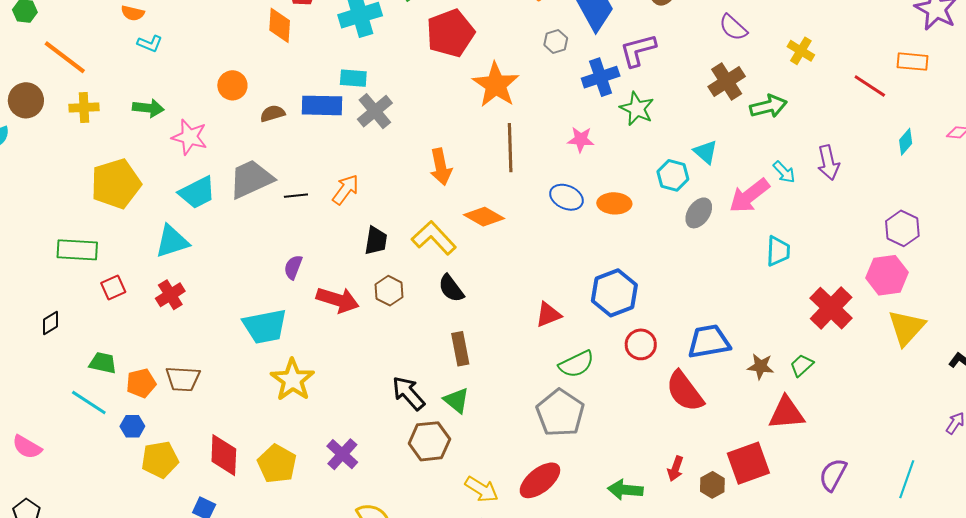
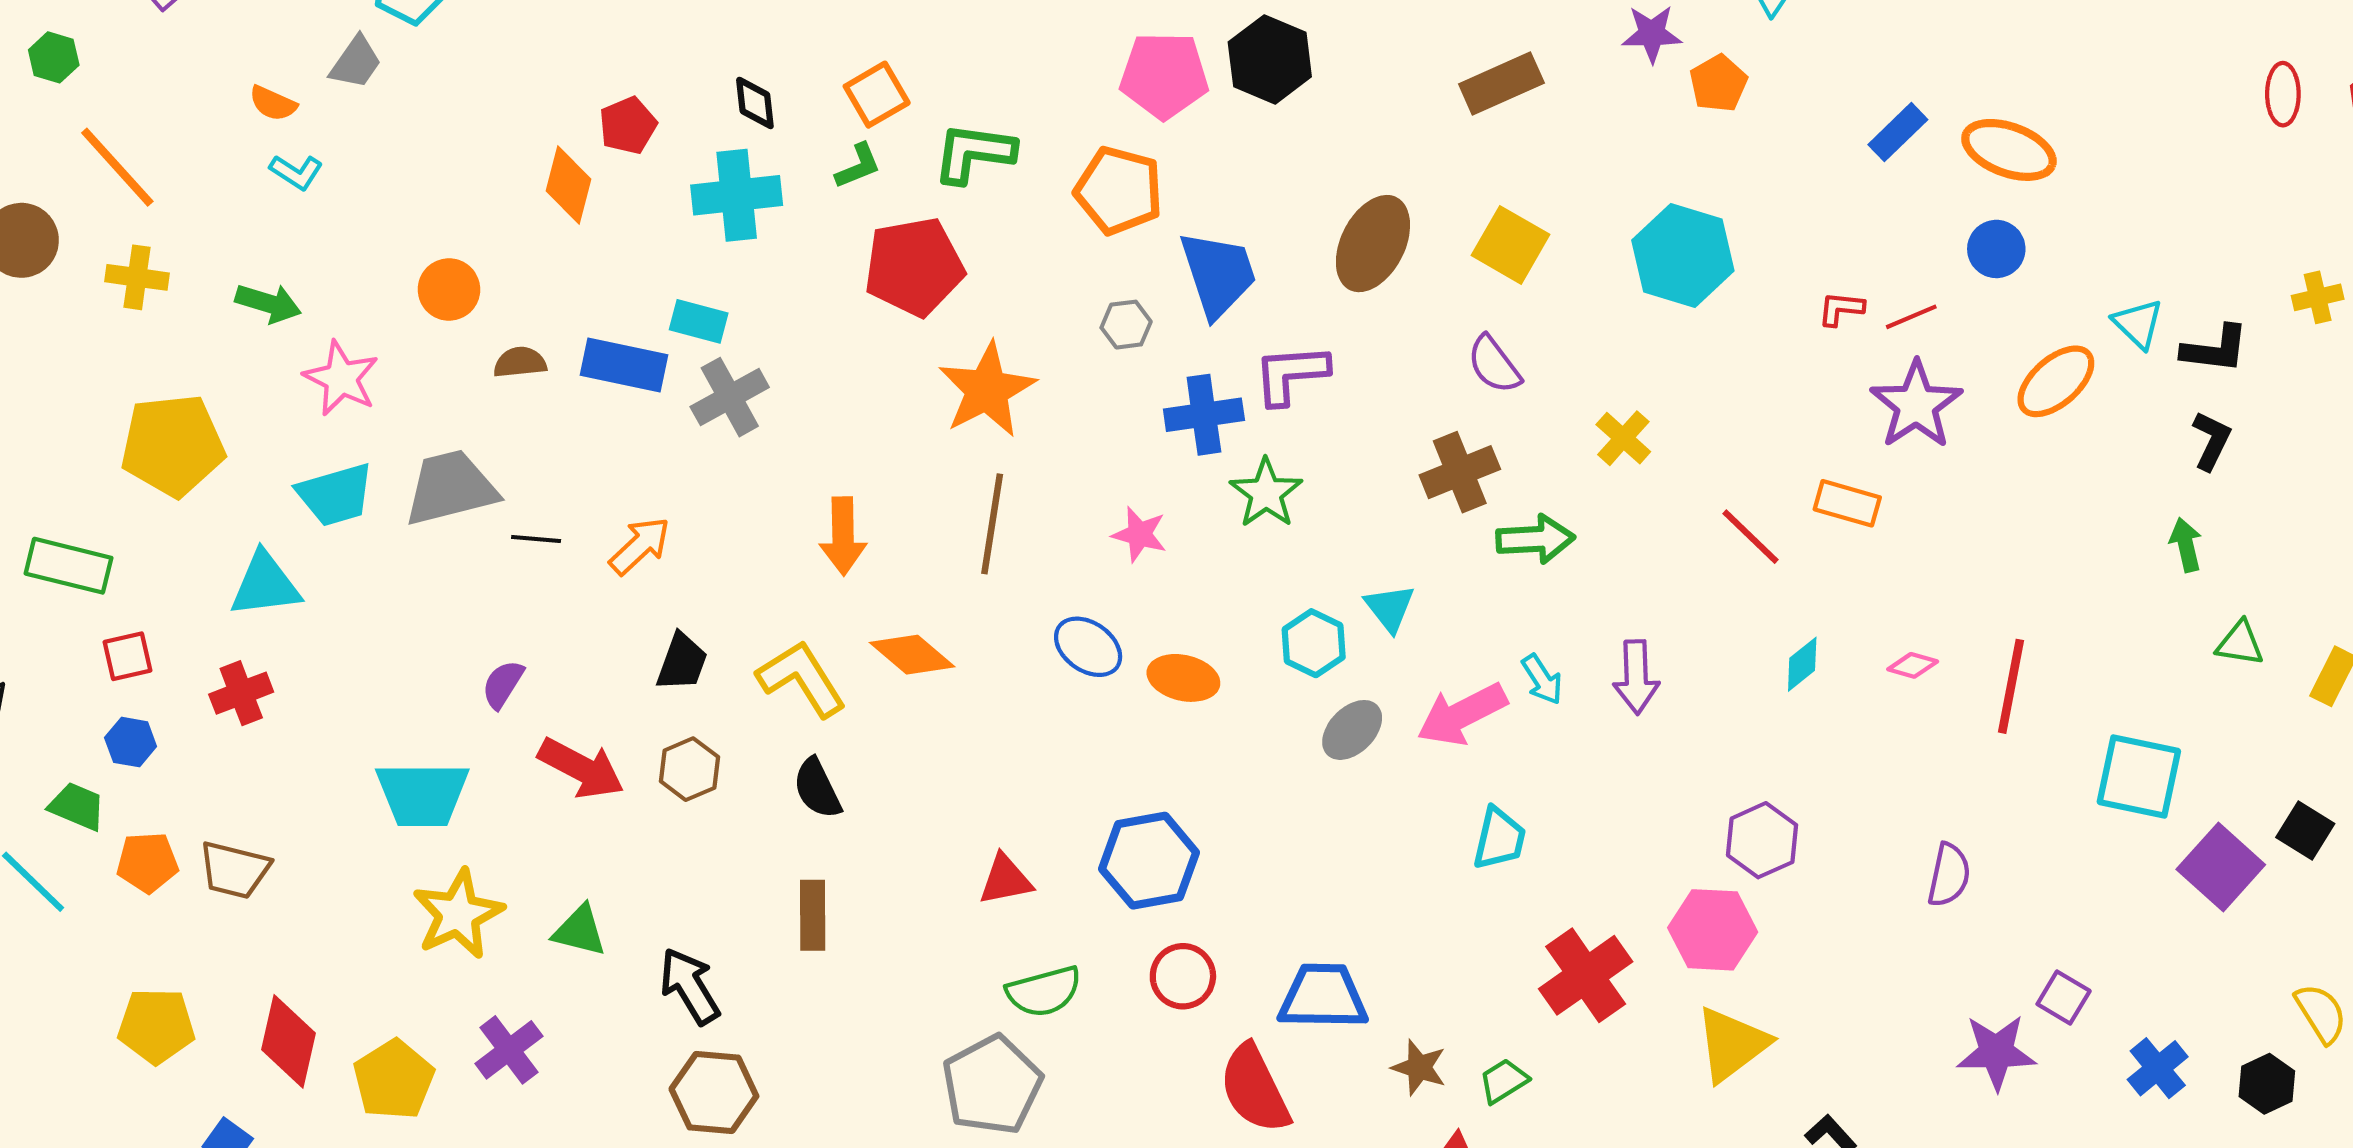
green triangle: (456, 400) -> (580, 931), moved, turned -36
blue hexagon: (132, 426) -> (131, 742), moved
purple cross: (342, 454) -> (509, 1050), moved

